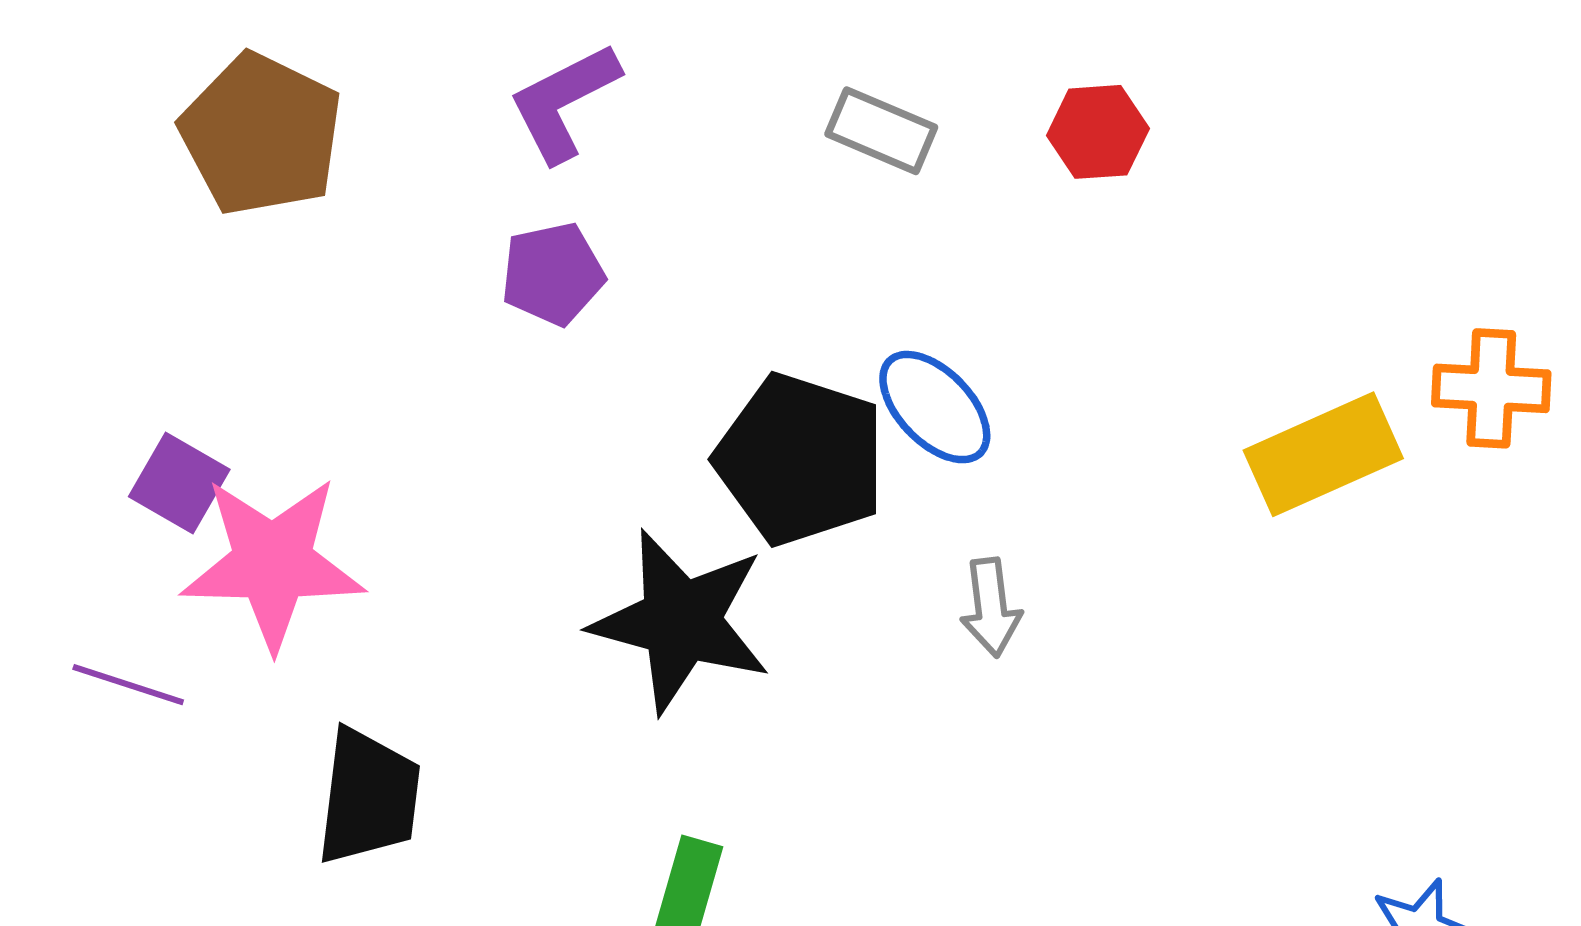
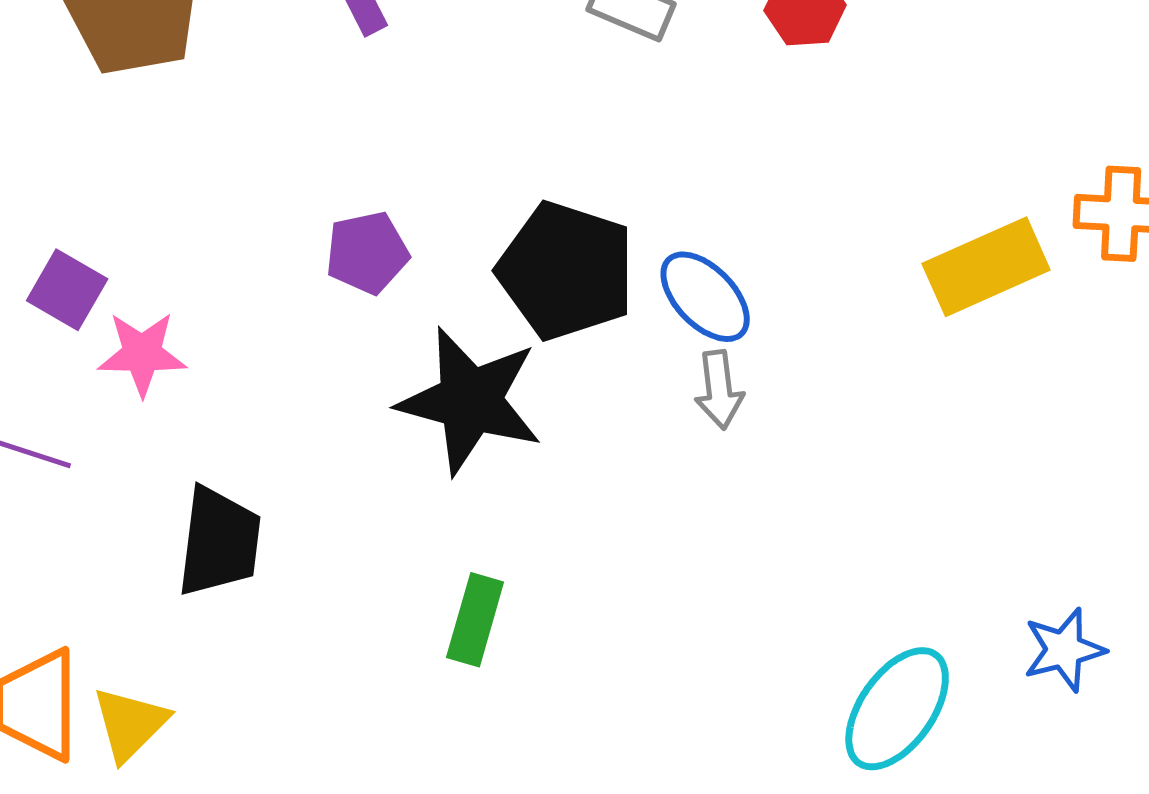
purple pentagon: (553, 274) -> (367, 253), moved
blue ellipse: (935, 407) -> (705, 297), moved
pink star: (273, 563) -> (142, 354), size x0.6

